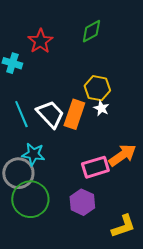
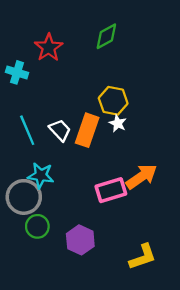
white trapezoid: (50, 114) -> (60, 130), size x0.7
green circle: (30, 199) -> (37, 226), size x0.6
purple hexagon: (82, 202) -> (80, 240), moved

